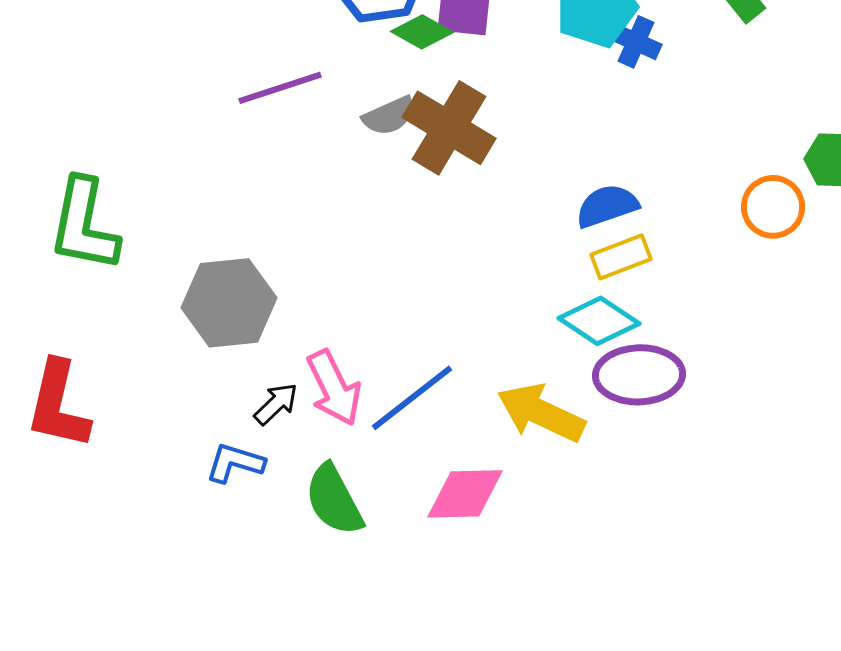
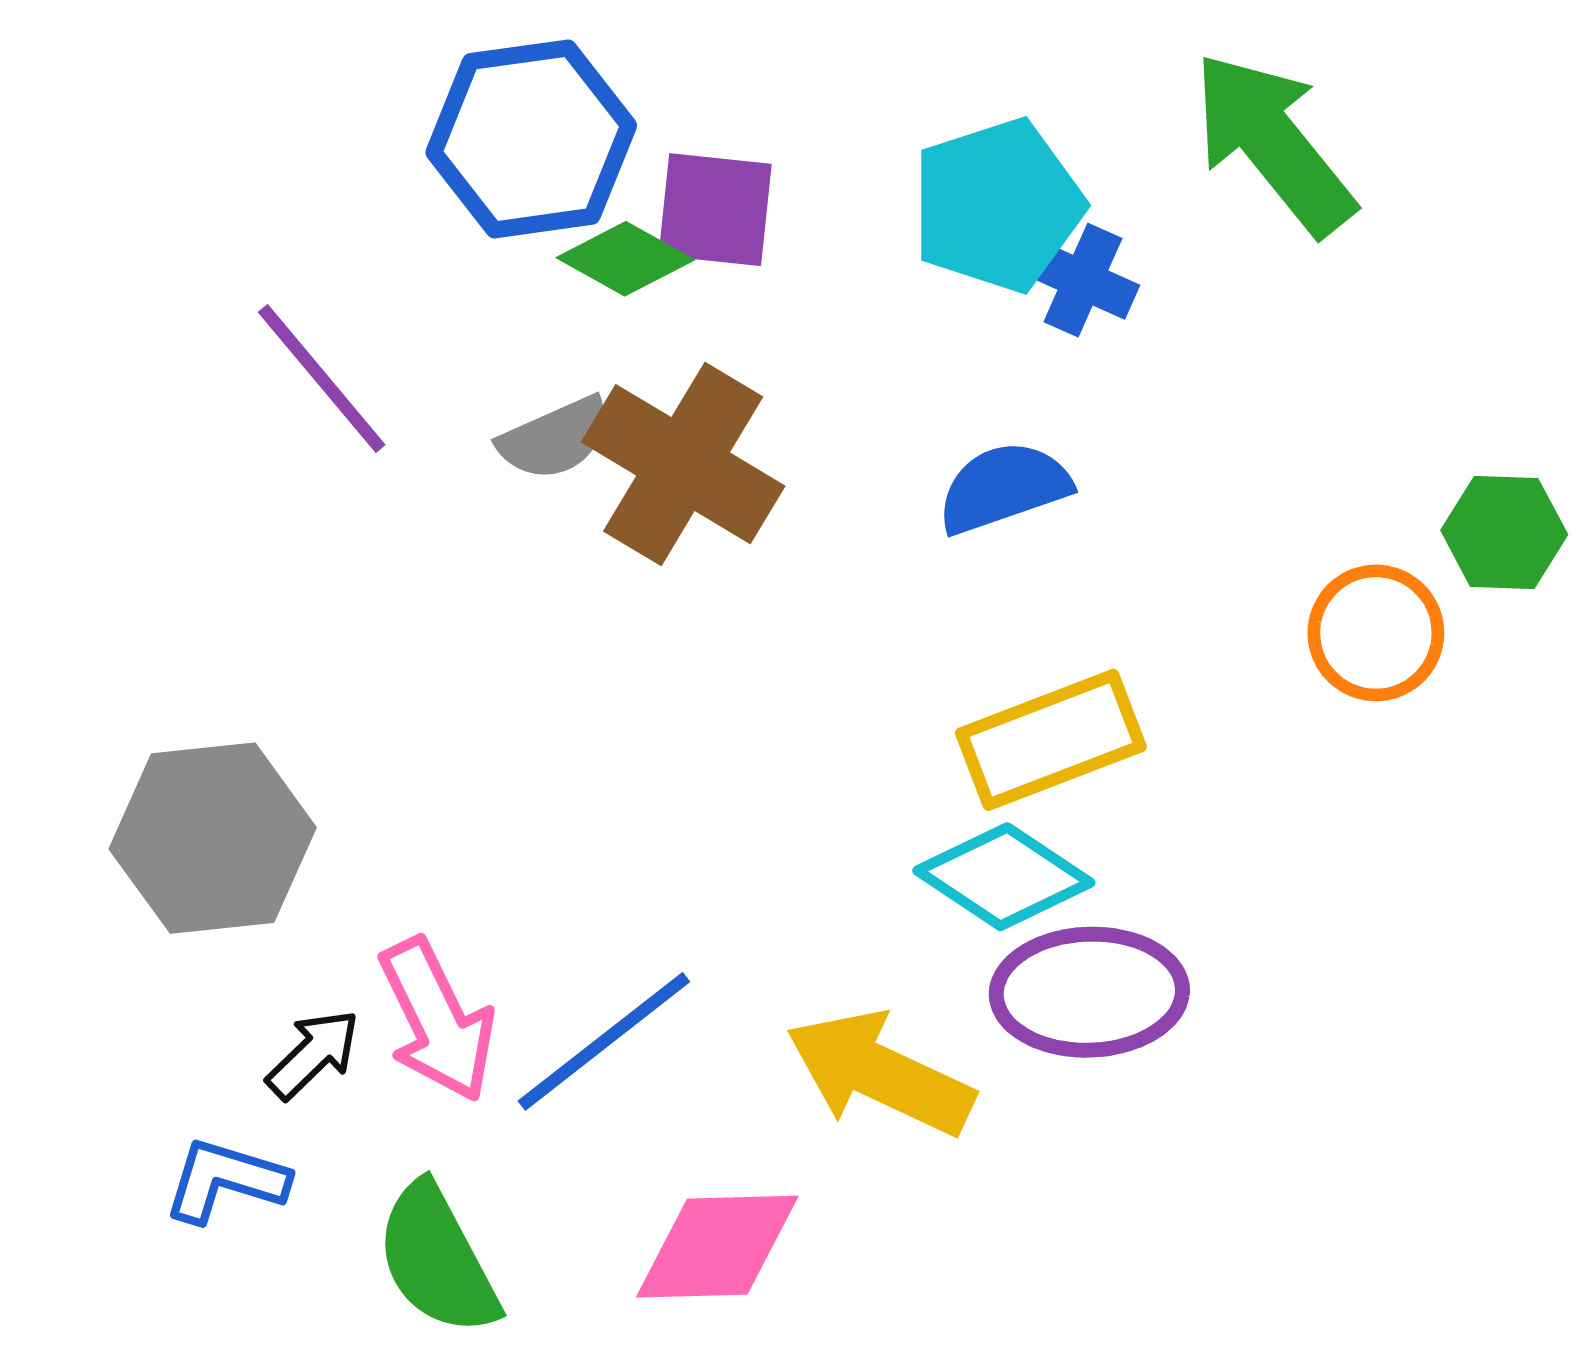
purple line: (280, 88) -> (322, 378), turned 68
blue semicircle: (607, 206) -> (1004, 488), moved
yellow rectangle: (621, 257) -> (1051, 740), size x1.4

